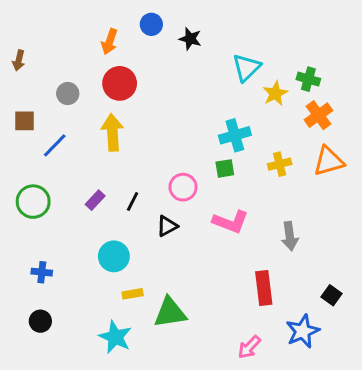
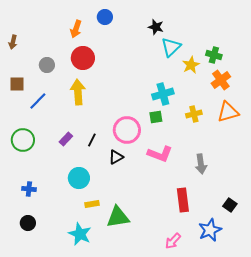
black star: (190, 39) -> (156, 27), moved
pink circle: (183, 187) -> (127, 130), size x1.4

